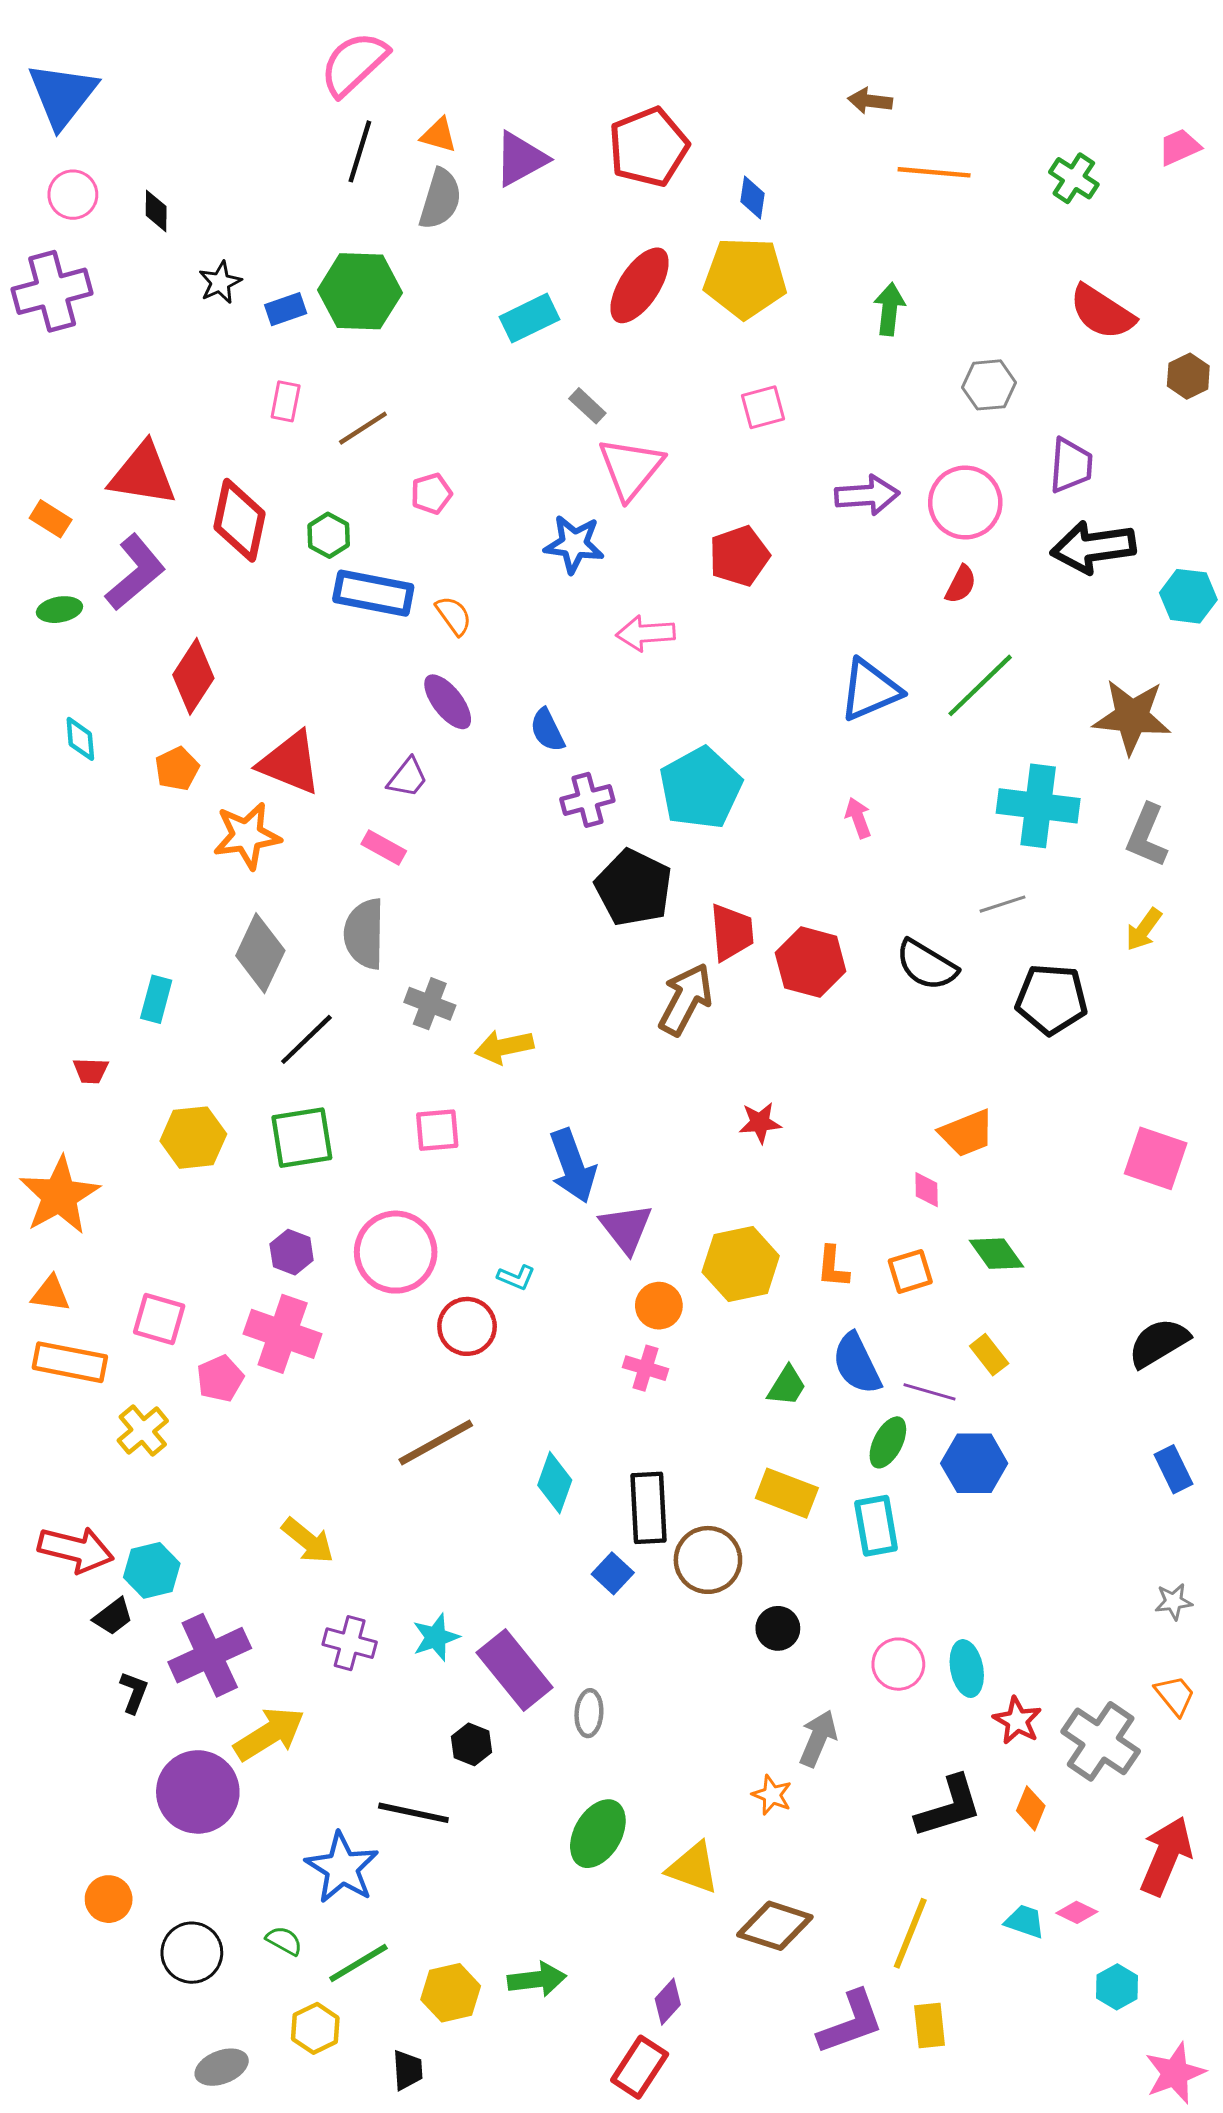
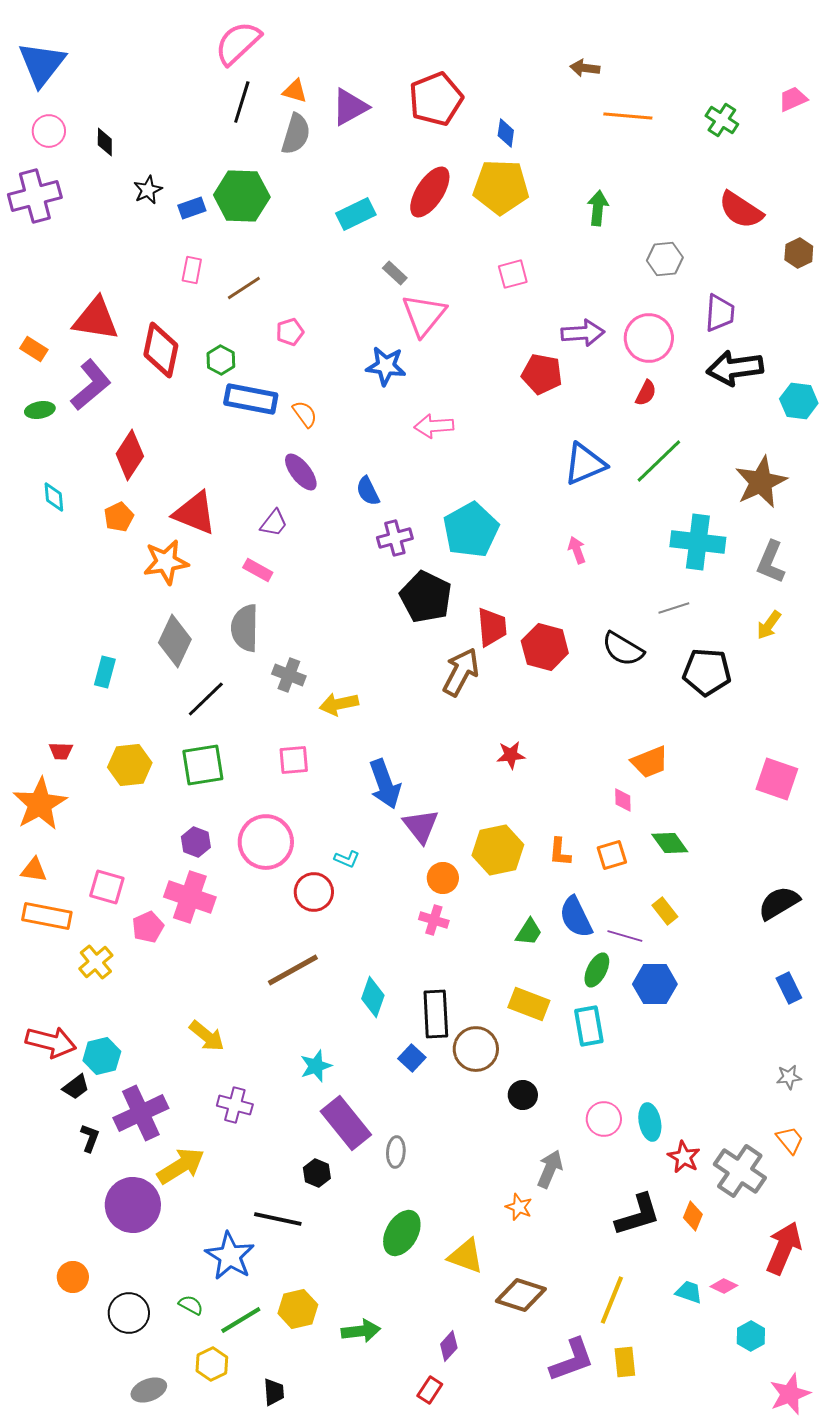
red pentagon: (739, 556) -> (542, 374), moved, turned 30
brown star: (1132, 717) -> (761, 482), turned -30
red trapezoid: (91, 1071) -> (61, 751), moved
cyan star: (436, 1637) -> (316, 1066), moved
yellow hexagon: (451, 1993) -> (298, 1309), moved
red rectangle: (640, 2067) -> (430, 1390), size x0.7

